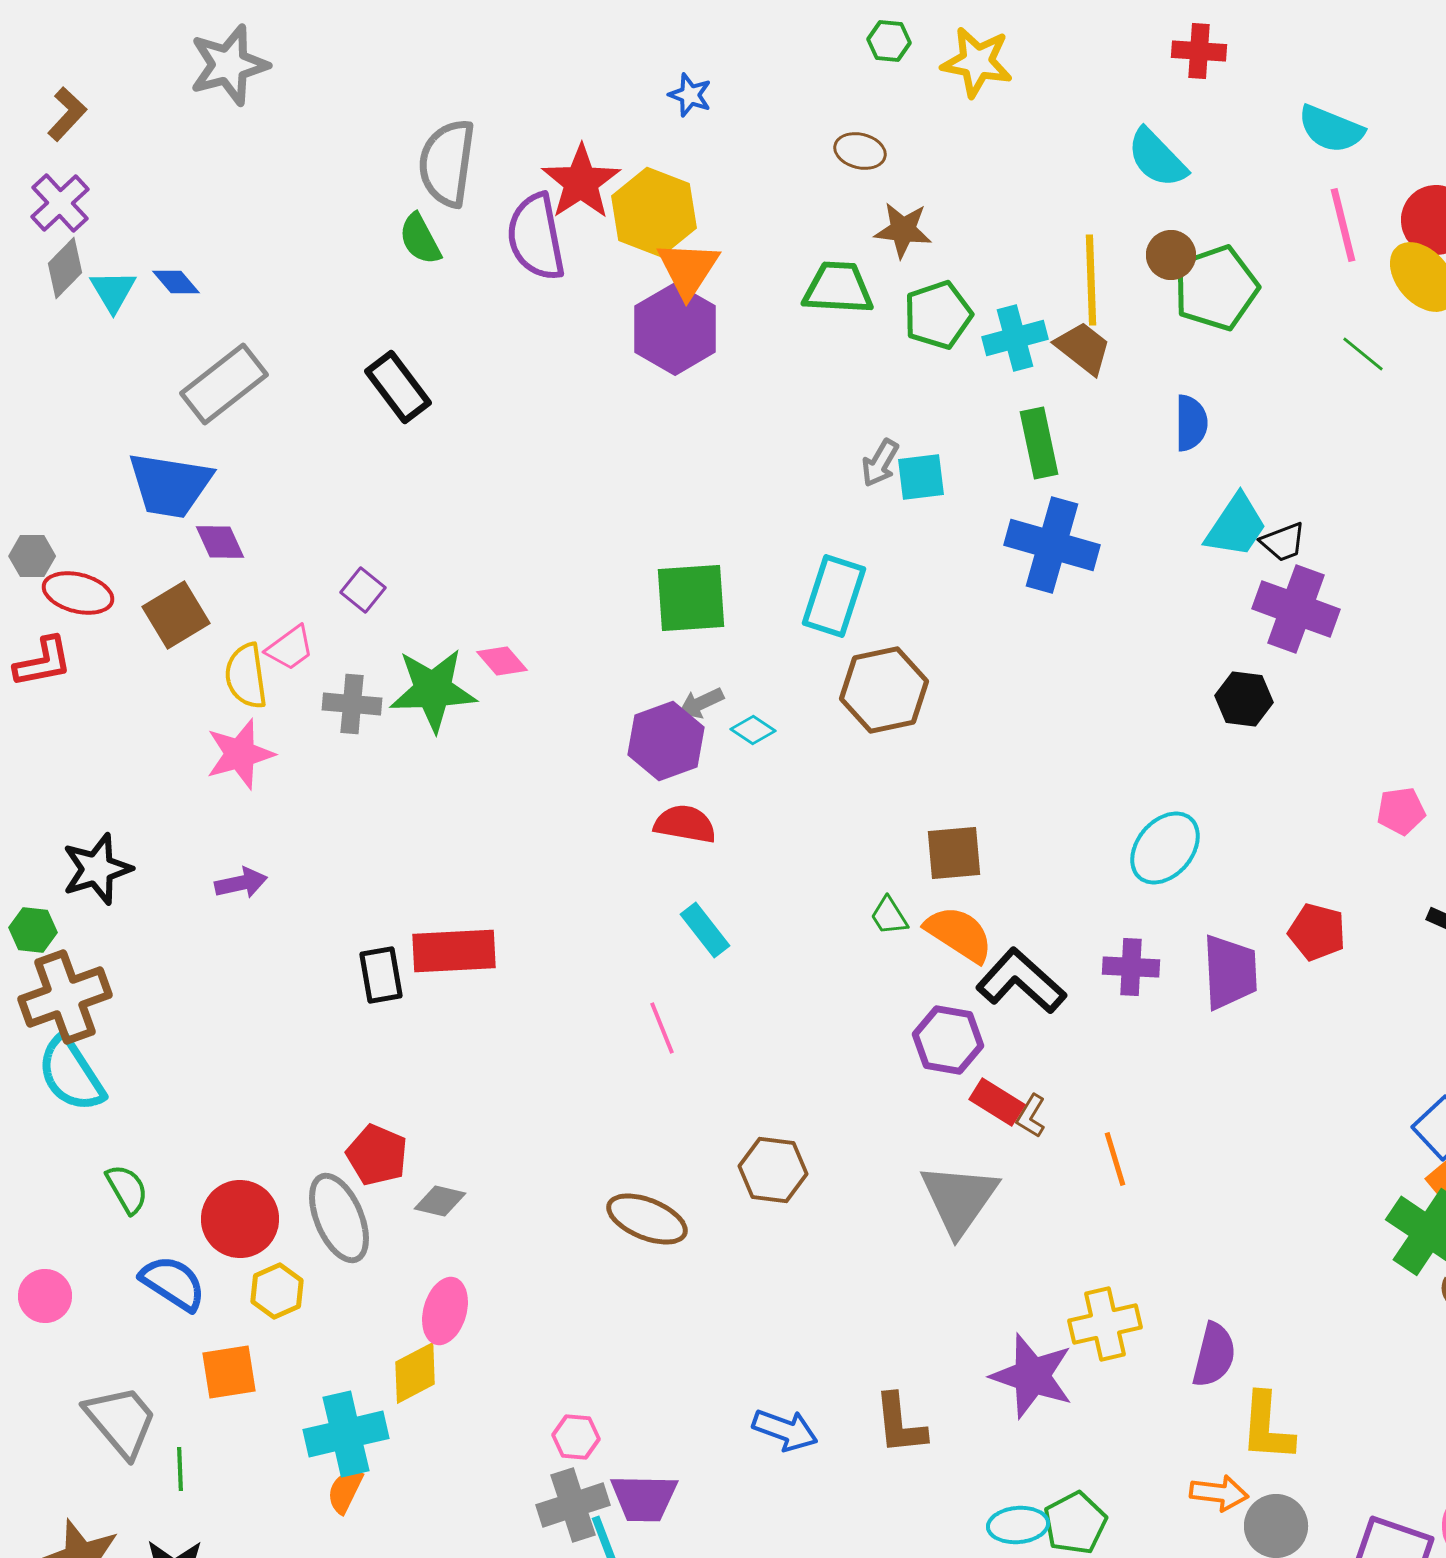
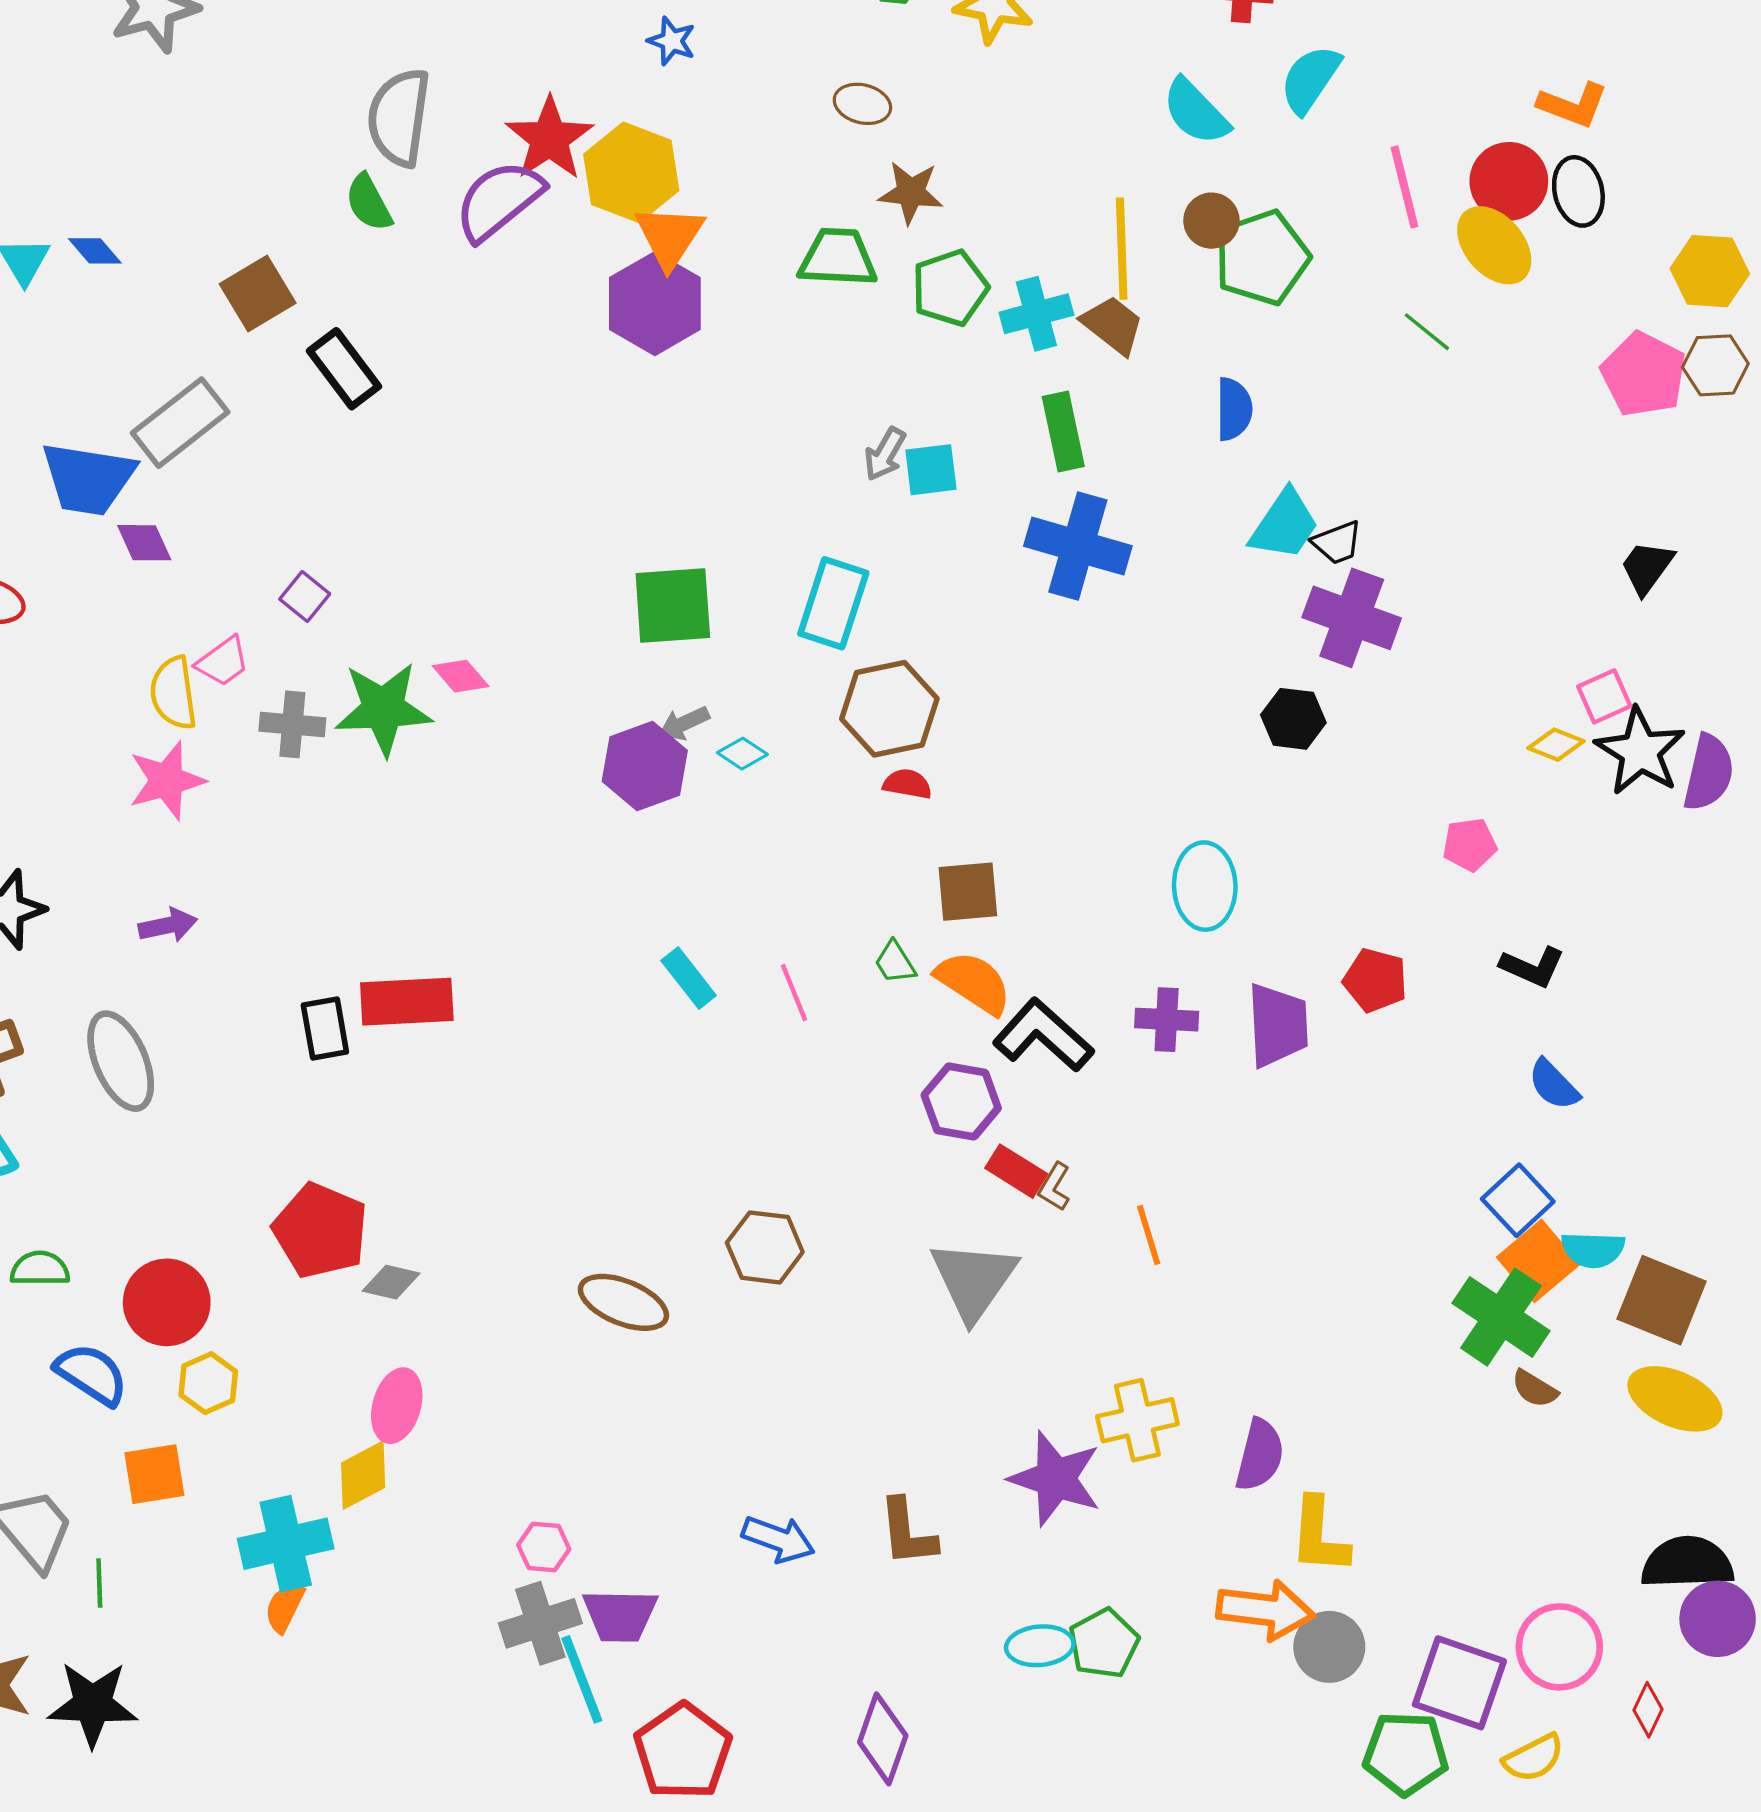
cyan semicircle: (1331, 129) -> (1310, 79), moved, turned 102
purple semicircle: (536, 237) -> (499, 200), turned 62
gray rectangle: (224, 384) -> (180, 423), moved
brown square: (176, 615) -> (258, 294), moved
red semicircle: (685, 824) -> (907, 784), moved, size x0.7
cyan ellipse: (1165, 848) -> (1205, 886), turned -42
pink line: (662, 1028) -> (794, 993), moved
red pentagon: (377, 1155) -> (320, 1231), size x1.4
green semicircle: (127, 1189) -> (40, 1269), turned -60
gray ellipse: (339, 1218) -> (121, 1061), moved
orange arrow: (1219, 1493) -> (1265, 1610), size x1.5

